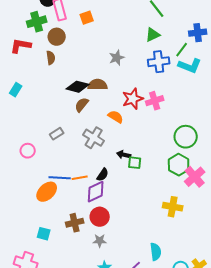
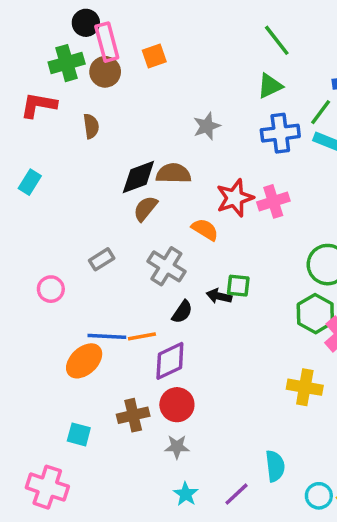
brown circle: (57, 37) -> (105, 72), moved
black diamond: (78, 87) -> (138, 177), turned -35
green square: (135, 163) -> (238, 286), moved
black semicircle: (103, 175) -> (182, 312), moved

